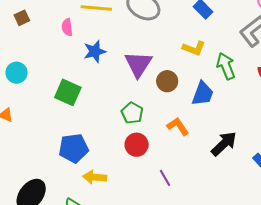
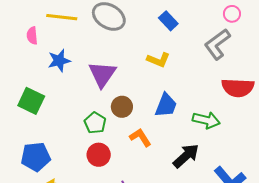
green arrow: (226, 66) -> (206, 120), moved, turned 124
brown circle: (167, 81) -> (122, 107), moved

